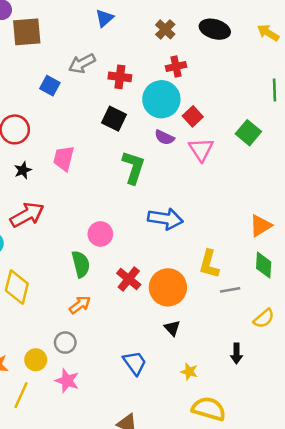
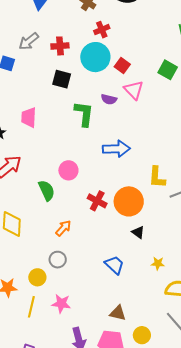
purple semicircle: (164, 137) -> (109, 99), moved
green semicircle: (81, 264) -> (47, 190), moved
pink star: (67, 381) -> (61, 304), moved

